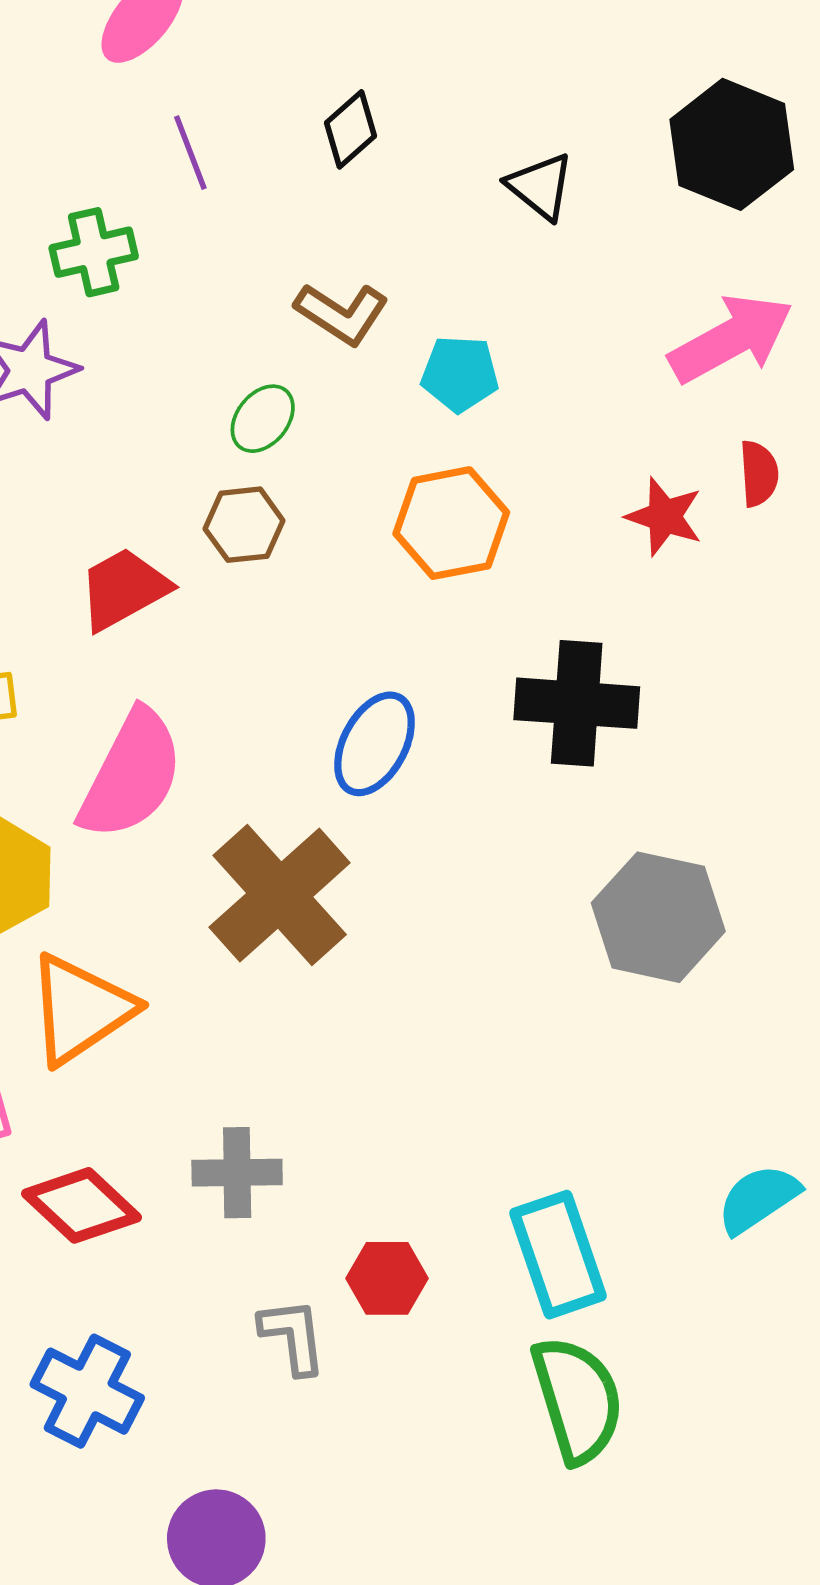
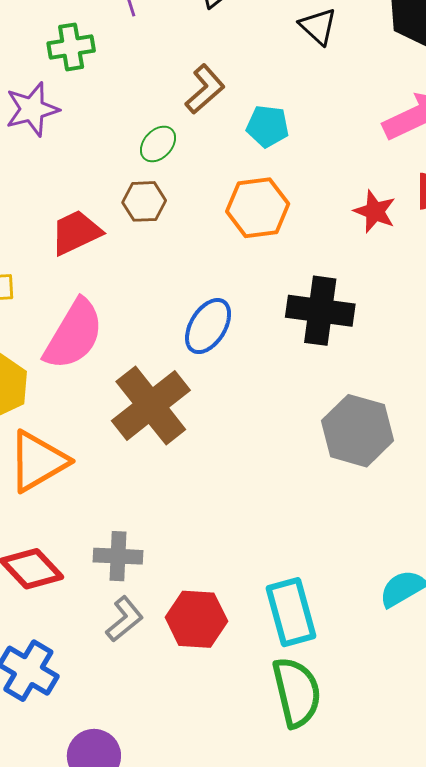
brown L-shape: (342, 313) -> (205, 89), turned -78
red hexagon: (387, 1278) -> (196, 619), size x1.4
gray L-shape: (293, 1336) -> (124, 619), moved, turned 54

